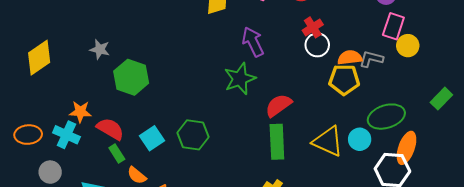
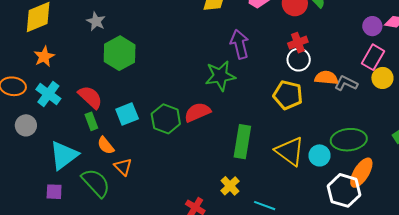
yellow pentagon: (344, 80) -> (288, 95), moved
red semicircle: (278, 105) -> (197, 112), moved
orange star: (80, 112) -> (44, 57), moved, turned 30

